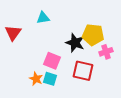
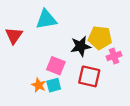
cyan triangle: (43, 18) -> (46, 19), size x1.5
black star: (75, 43) -> (81, 46), turned -30
cyan square: (50, 79) -> (54, 85), turned -32

